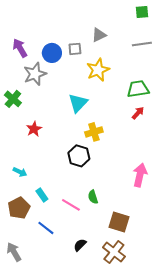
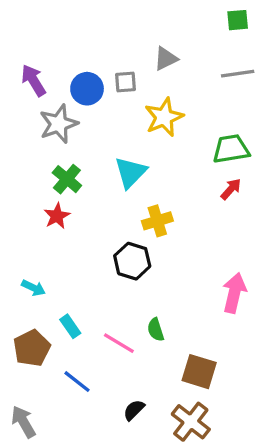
green cross: (13, 99) -> (67, 179), moved

